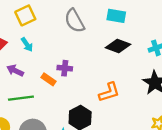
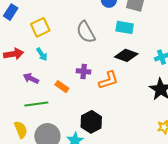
purple cross: (65, 68) -> (84, 71), moved
orange L-shape: (109, 92) -> (108, 80), moved

